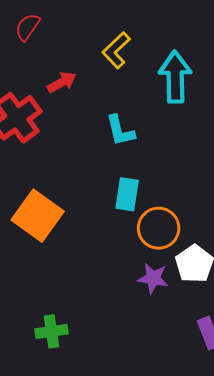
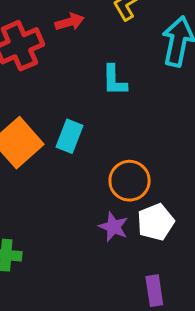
cyan rectangle: (127, 194) -> (69, 136), moved

